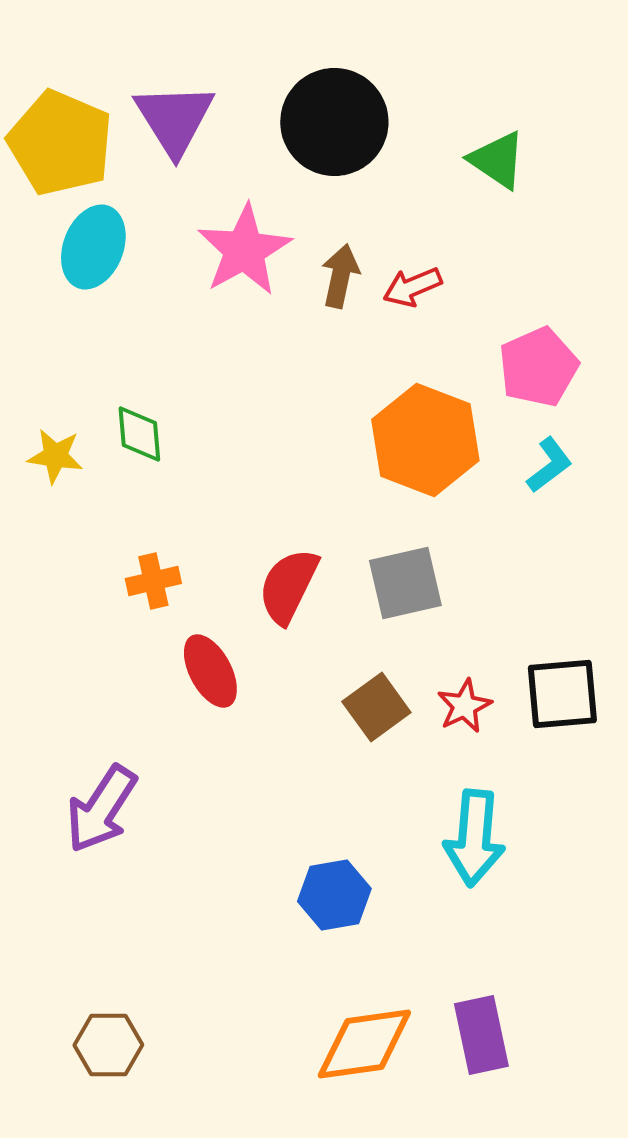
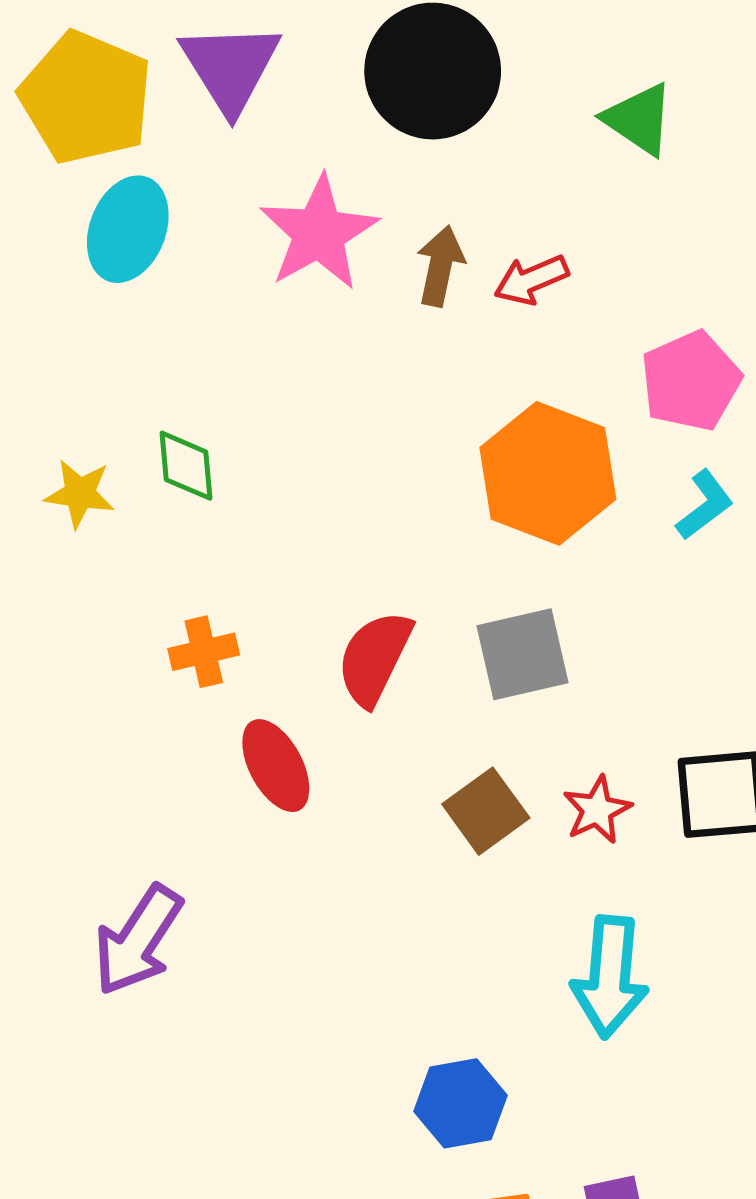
blue hexagon: (334, 895) -> (460, 1103), moved

